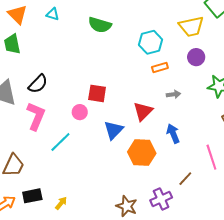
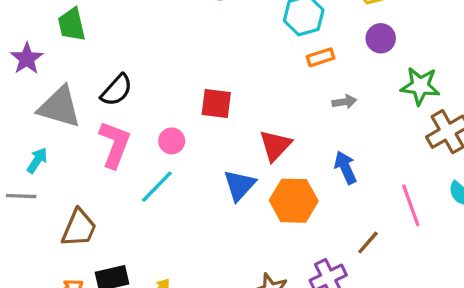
red triangle: (143, 111) -> (275, 145), moved
pink circle: (80, 112) -> (172, 141), moved
blue triangle: (114, 130) -> (239, 185), moved

